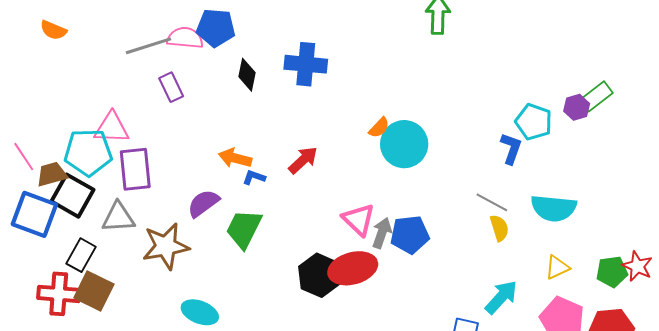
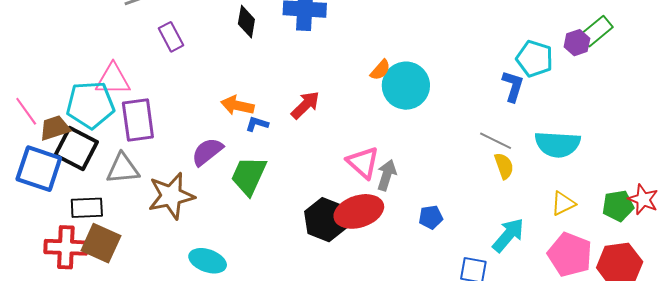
blue pentagon: (410, 235) -> (431, 217), moved, size x0.6
black rectangle: (81, 255) -> (87, 208), turned 60

